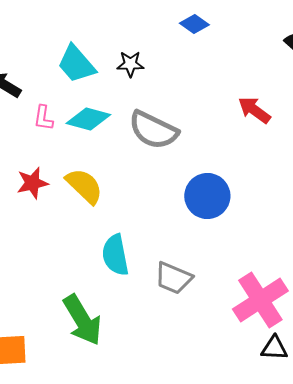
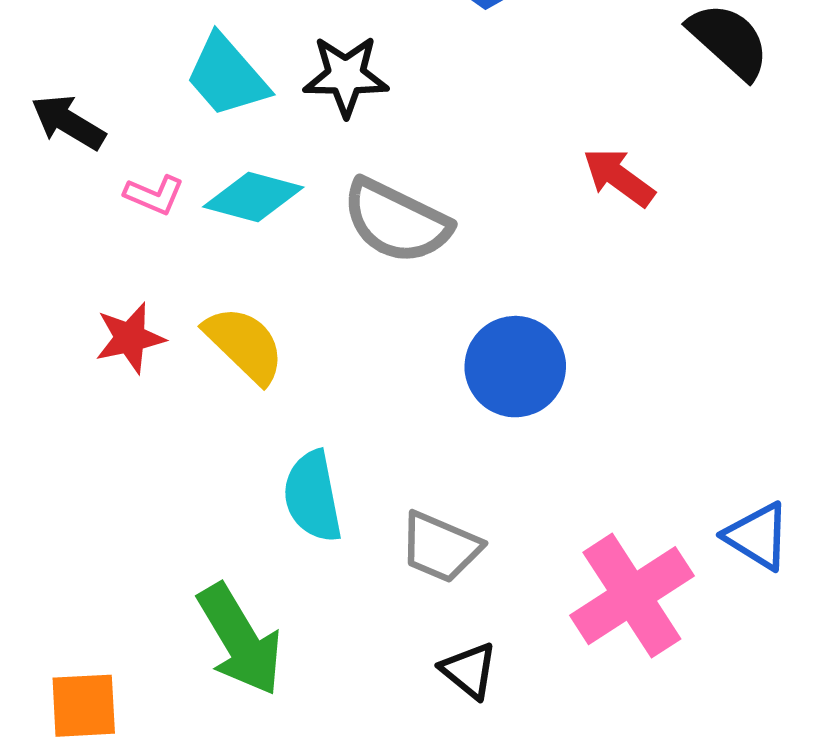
black star: (130, 64) -> (346, 76), size x1.4
pink L-shape: (43, 118) -> (154, 195), turned -76
black triangle: (274, 348) -> (469, 670), moved, turned 36

